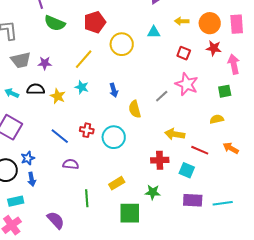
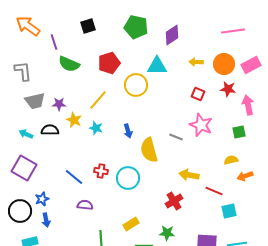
pink rectangle: (237, 24) -> (251, 65), turned 66
cyan triangle: (154, 32) -> (157, 66), moved, size x1.5
yellow star: (58, 96) -> (74, 120), moved
gray line: (162, 96) -> (176, 137), turned 64
yellow semicircle: (135, 109) -> (149, 150), size x1.4
orange arrow: (231, 148) -> (245, 176), moved, turned -49
red cross: (160, 160) -> (174, 201), turned -30
cyan square: (187, 170) -> (229, 211), moved, turned -35

